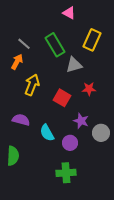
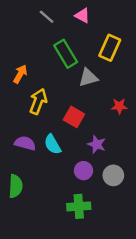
gray line: (24, 44) -> (47, 17), moved
red star: (89, 89) -> (119, 106), moved
cyan semicircle: (47, 133) -> (52, 144), moved
gray circle: (101, 133) -> (113, 175), moved

